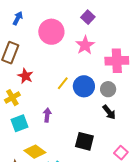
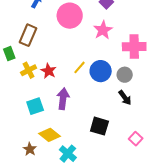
red star: (25, 76) -> (49, 71), moved
yellow cross: (12, 98) -> (29, 70), moved
purple arrow: (47, 115) -> (63, 99), size x1.5

